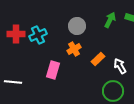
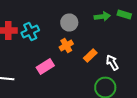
green arrow: (110, 20) -> (102, 16), turned 56
pink rectangle: (53, 70) -> (45, 66), turned 42

